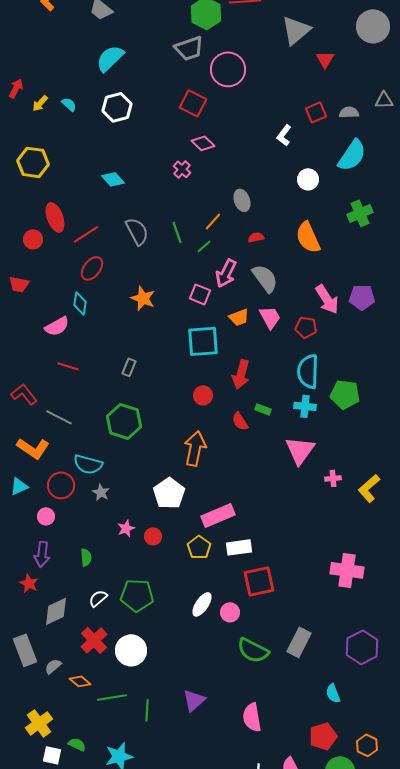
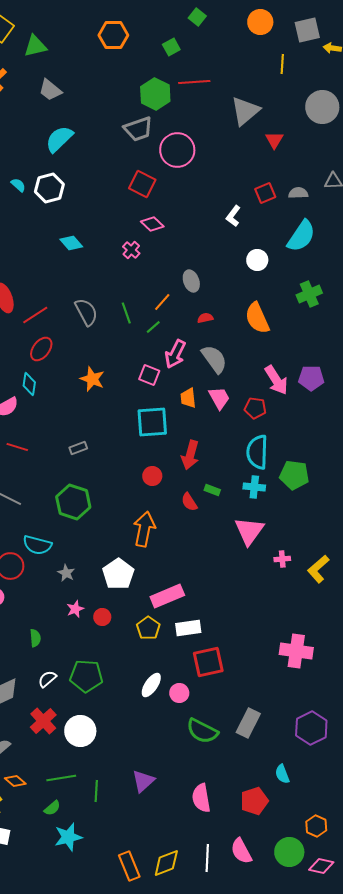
white hexagon: (117, 107) -> (49, 188), moved
cyan diamond: (113, 179) -> (71, 243), moved
orange trapezoid: (239, 317) -> (188, 398), turned 105
gray rectangle: (129, 367) -> (78, 448), turned 48
gray star: (101, 492) -> (66, 573), moved
orange diamond: (80, 681) -> (15, 781), moved
red pentagon: (323, 736) -> (254, 801), moved
green semicircle: (77, 744) -> (52, 808), moved, turned 114

